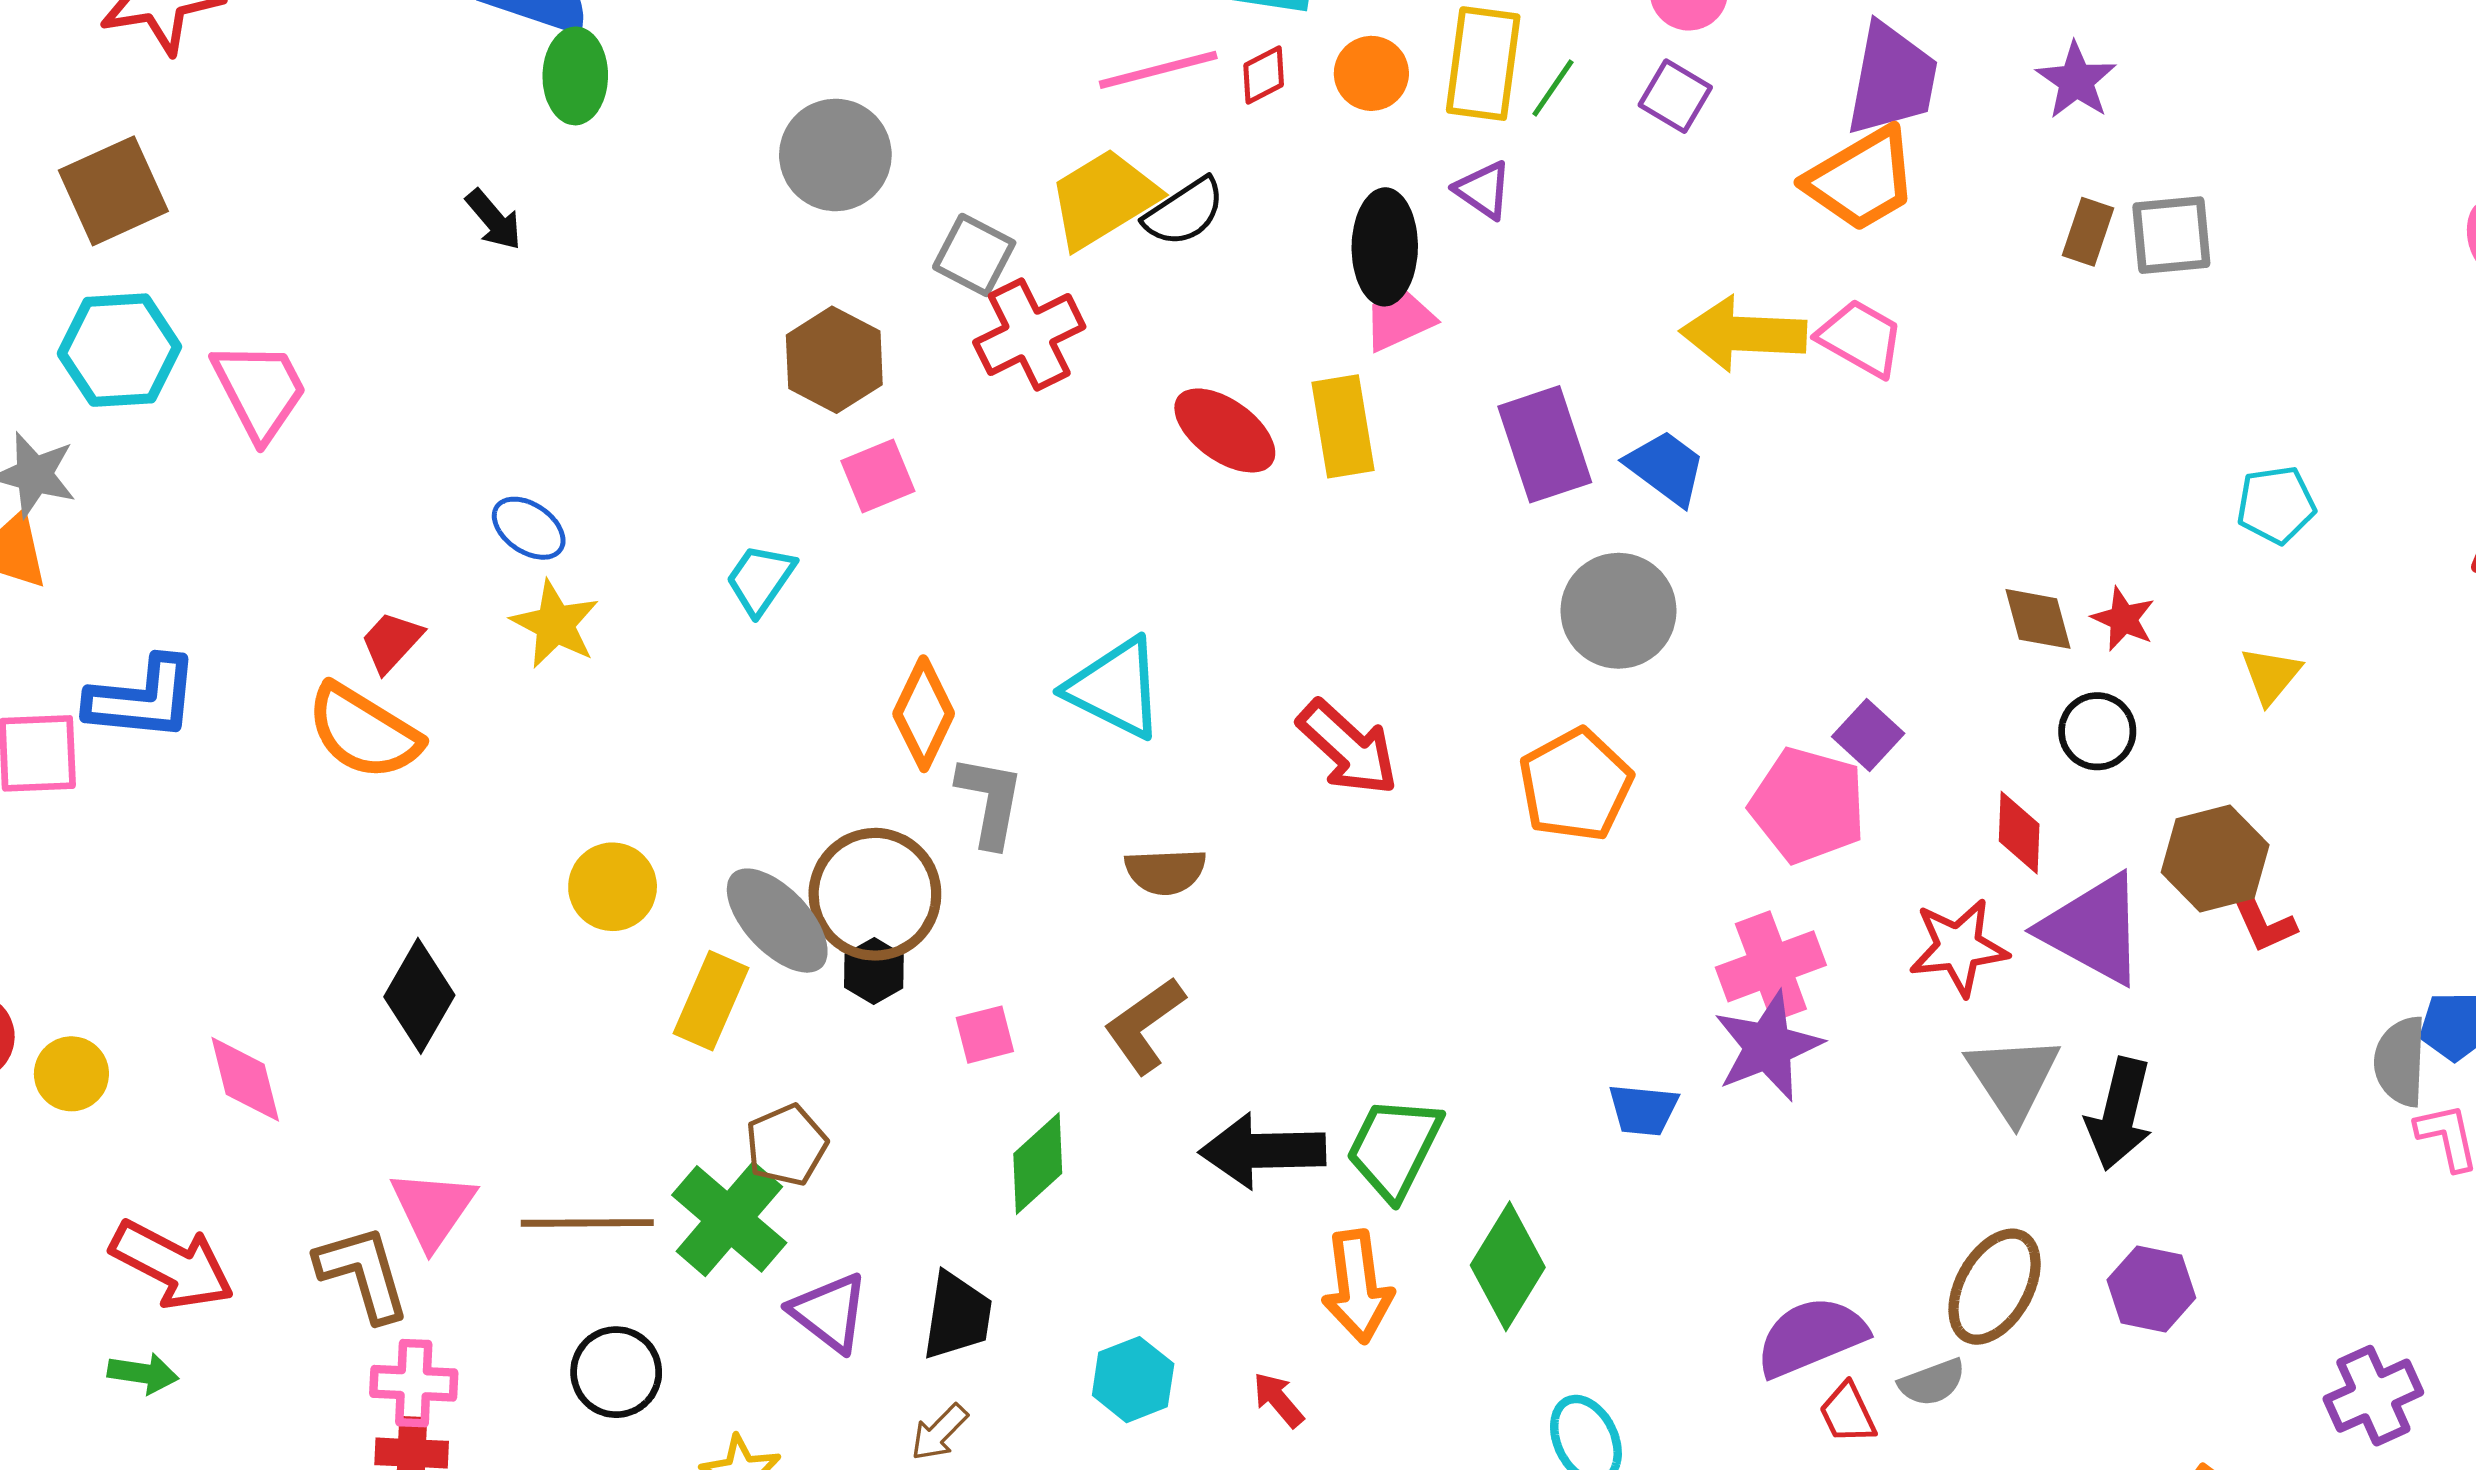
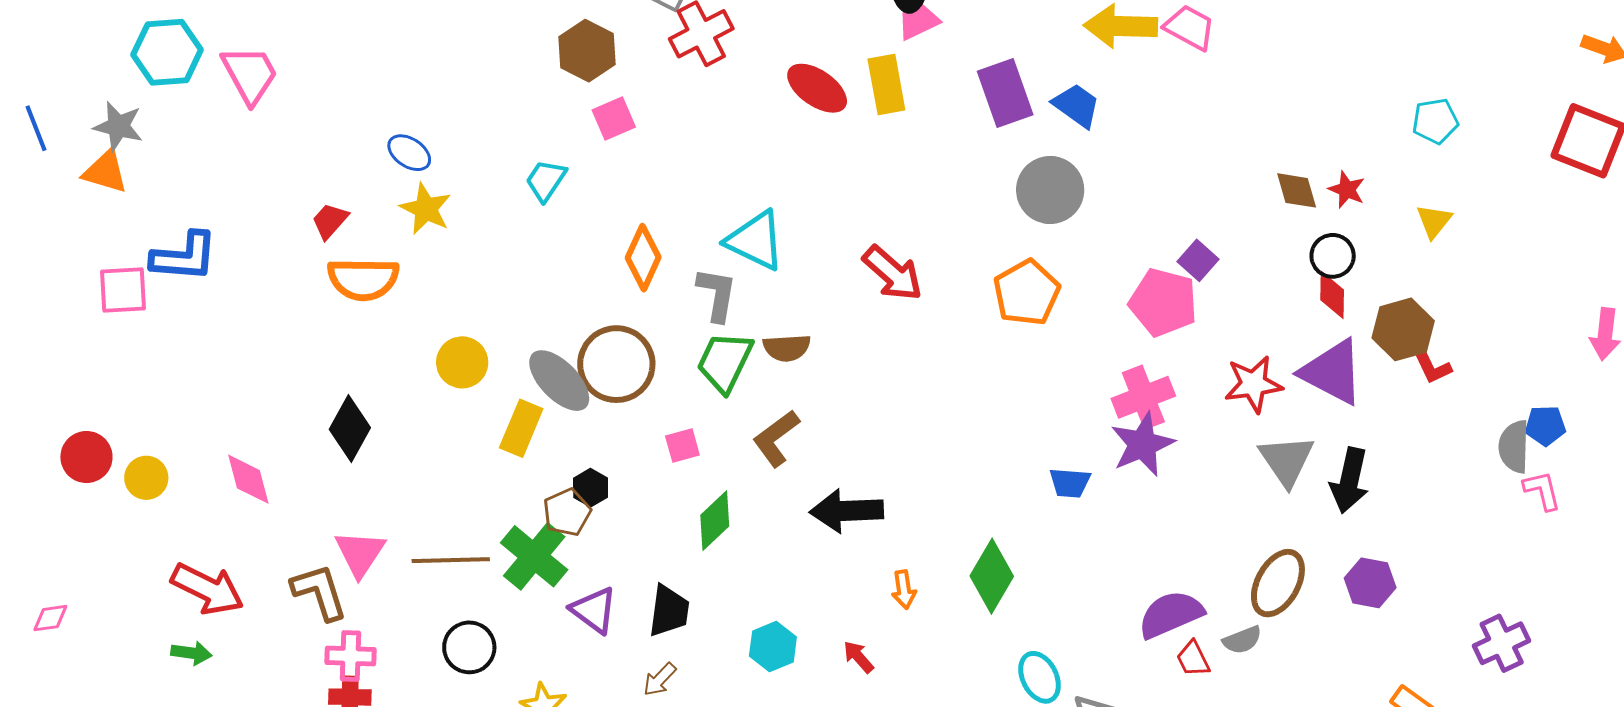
orange semicircle: (364, 732) -> (363, 279), moved, turned -30
gray L-shape: (990, 801) -> (717, 294), moved
red diamond: (2019, 833) -> (1332, 295), moved
black hexagon: (874, 971) -> (591, 488), moved
green trapezoid: (1394, 1148) -> (725, 362), moved
orange arrow: (1357, 1287) -> (904, 590), size x0.6

